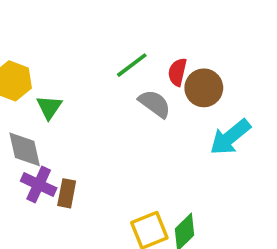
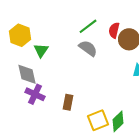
gray semicircle: (155, 104) -> (88, 48), moved
brown rectangle: (67, 193) -> (68, 102), moved

